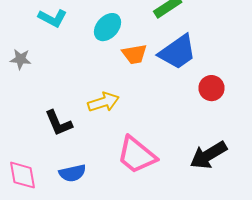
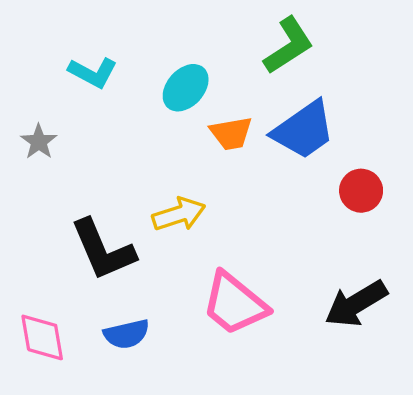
gray star: (20, 59) -> (39, 142), turned 30
black L-shape: (58, 123) -> (103, 250), size x1.4

